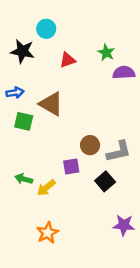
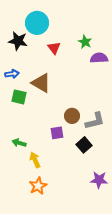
cyan circle: (46, 29) -> (37, 23), size x1.5
red triangle: (67, 60) -> (54, 48), turned -48
yellow arrow: (46, 188) -> (35, 160), moved, turned 105

